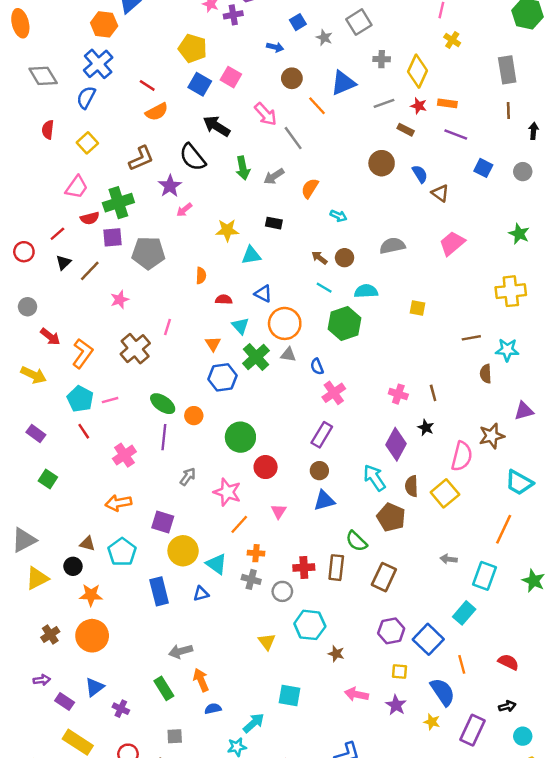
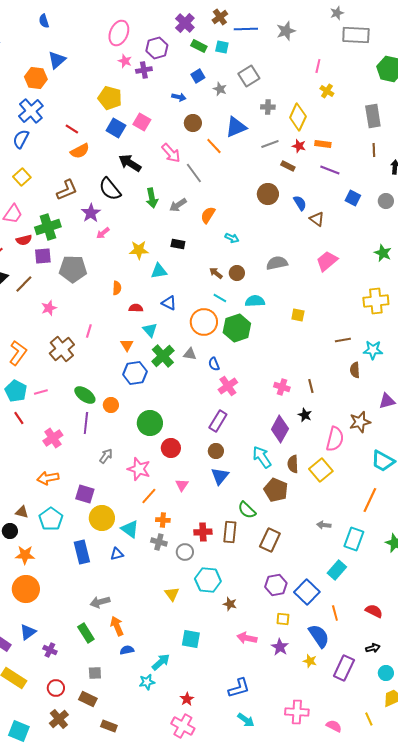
orange circle: (285, 323) -> (204, 322), moved
blue triangle: (324, 501) -> (220, 476), turned -36

